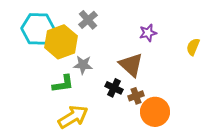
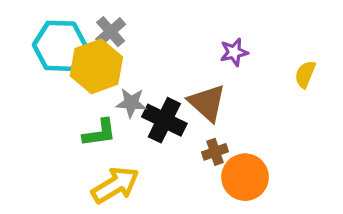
gray cross: (88, 20) -> (111, 32), moved
black cross: (114, 88) -> (164, 120), moved, size x1.5

